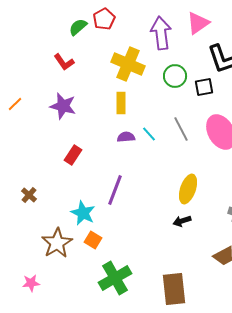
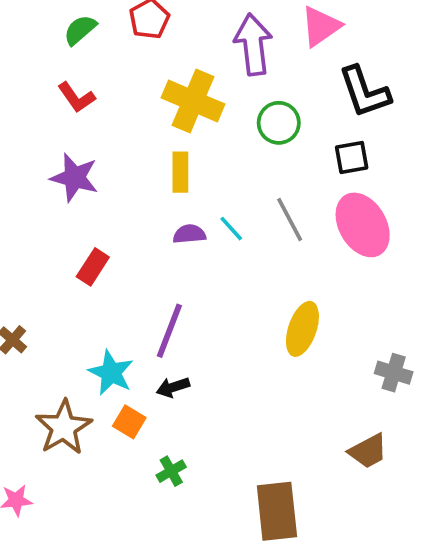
green semicircle: (78, 27) -> (80, 30), moved
black square: (204, 87) -> (352, 158), moved
black arrow: (182, 221) -> (173, 387), moved
green cross: (115, 278) -> (171, 471), moved, size x0.5

